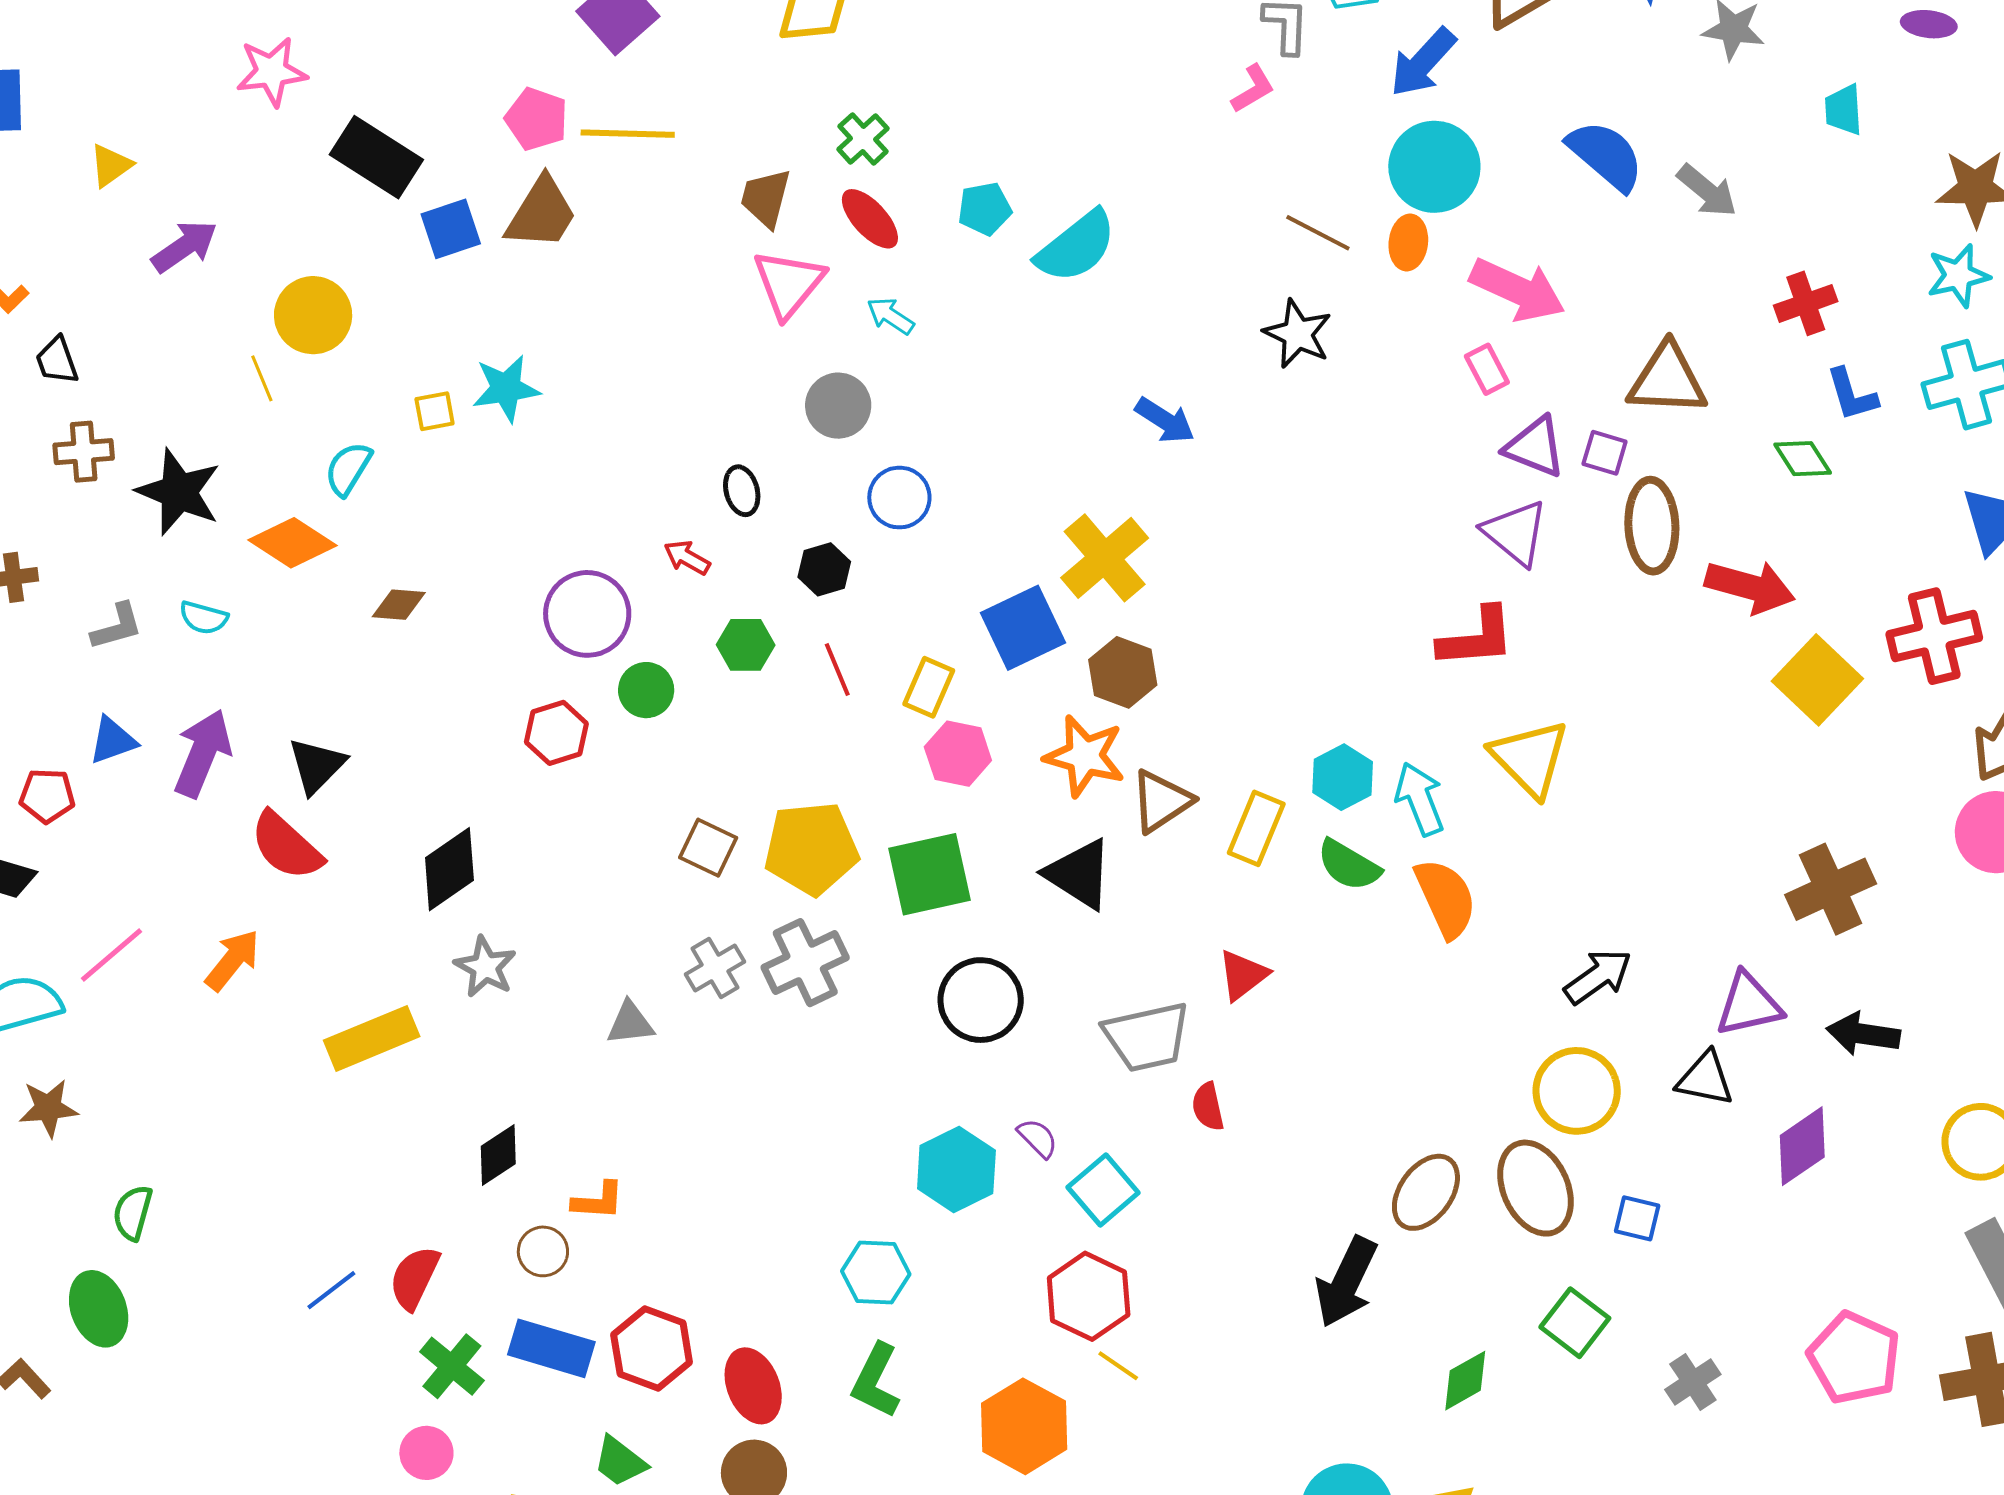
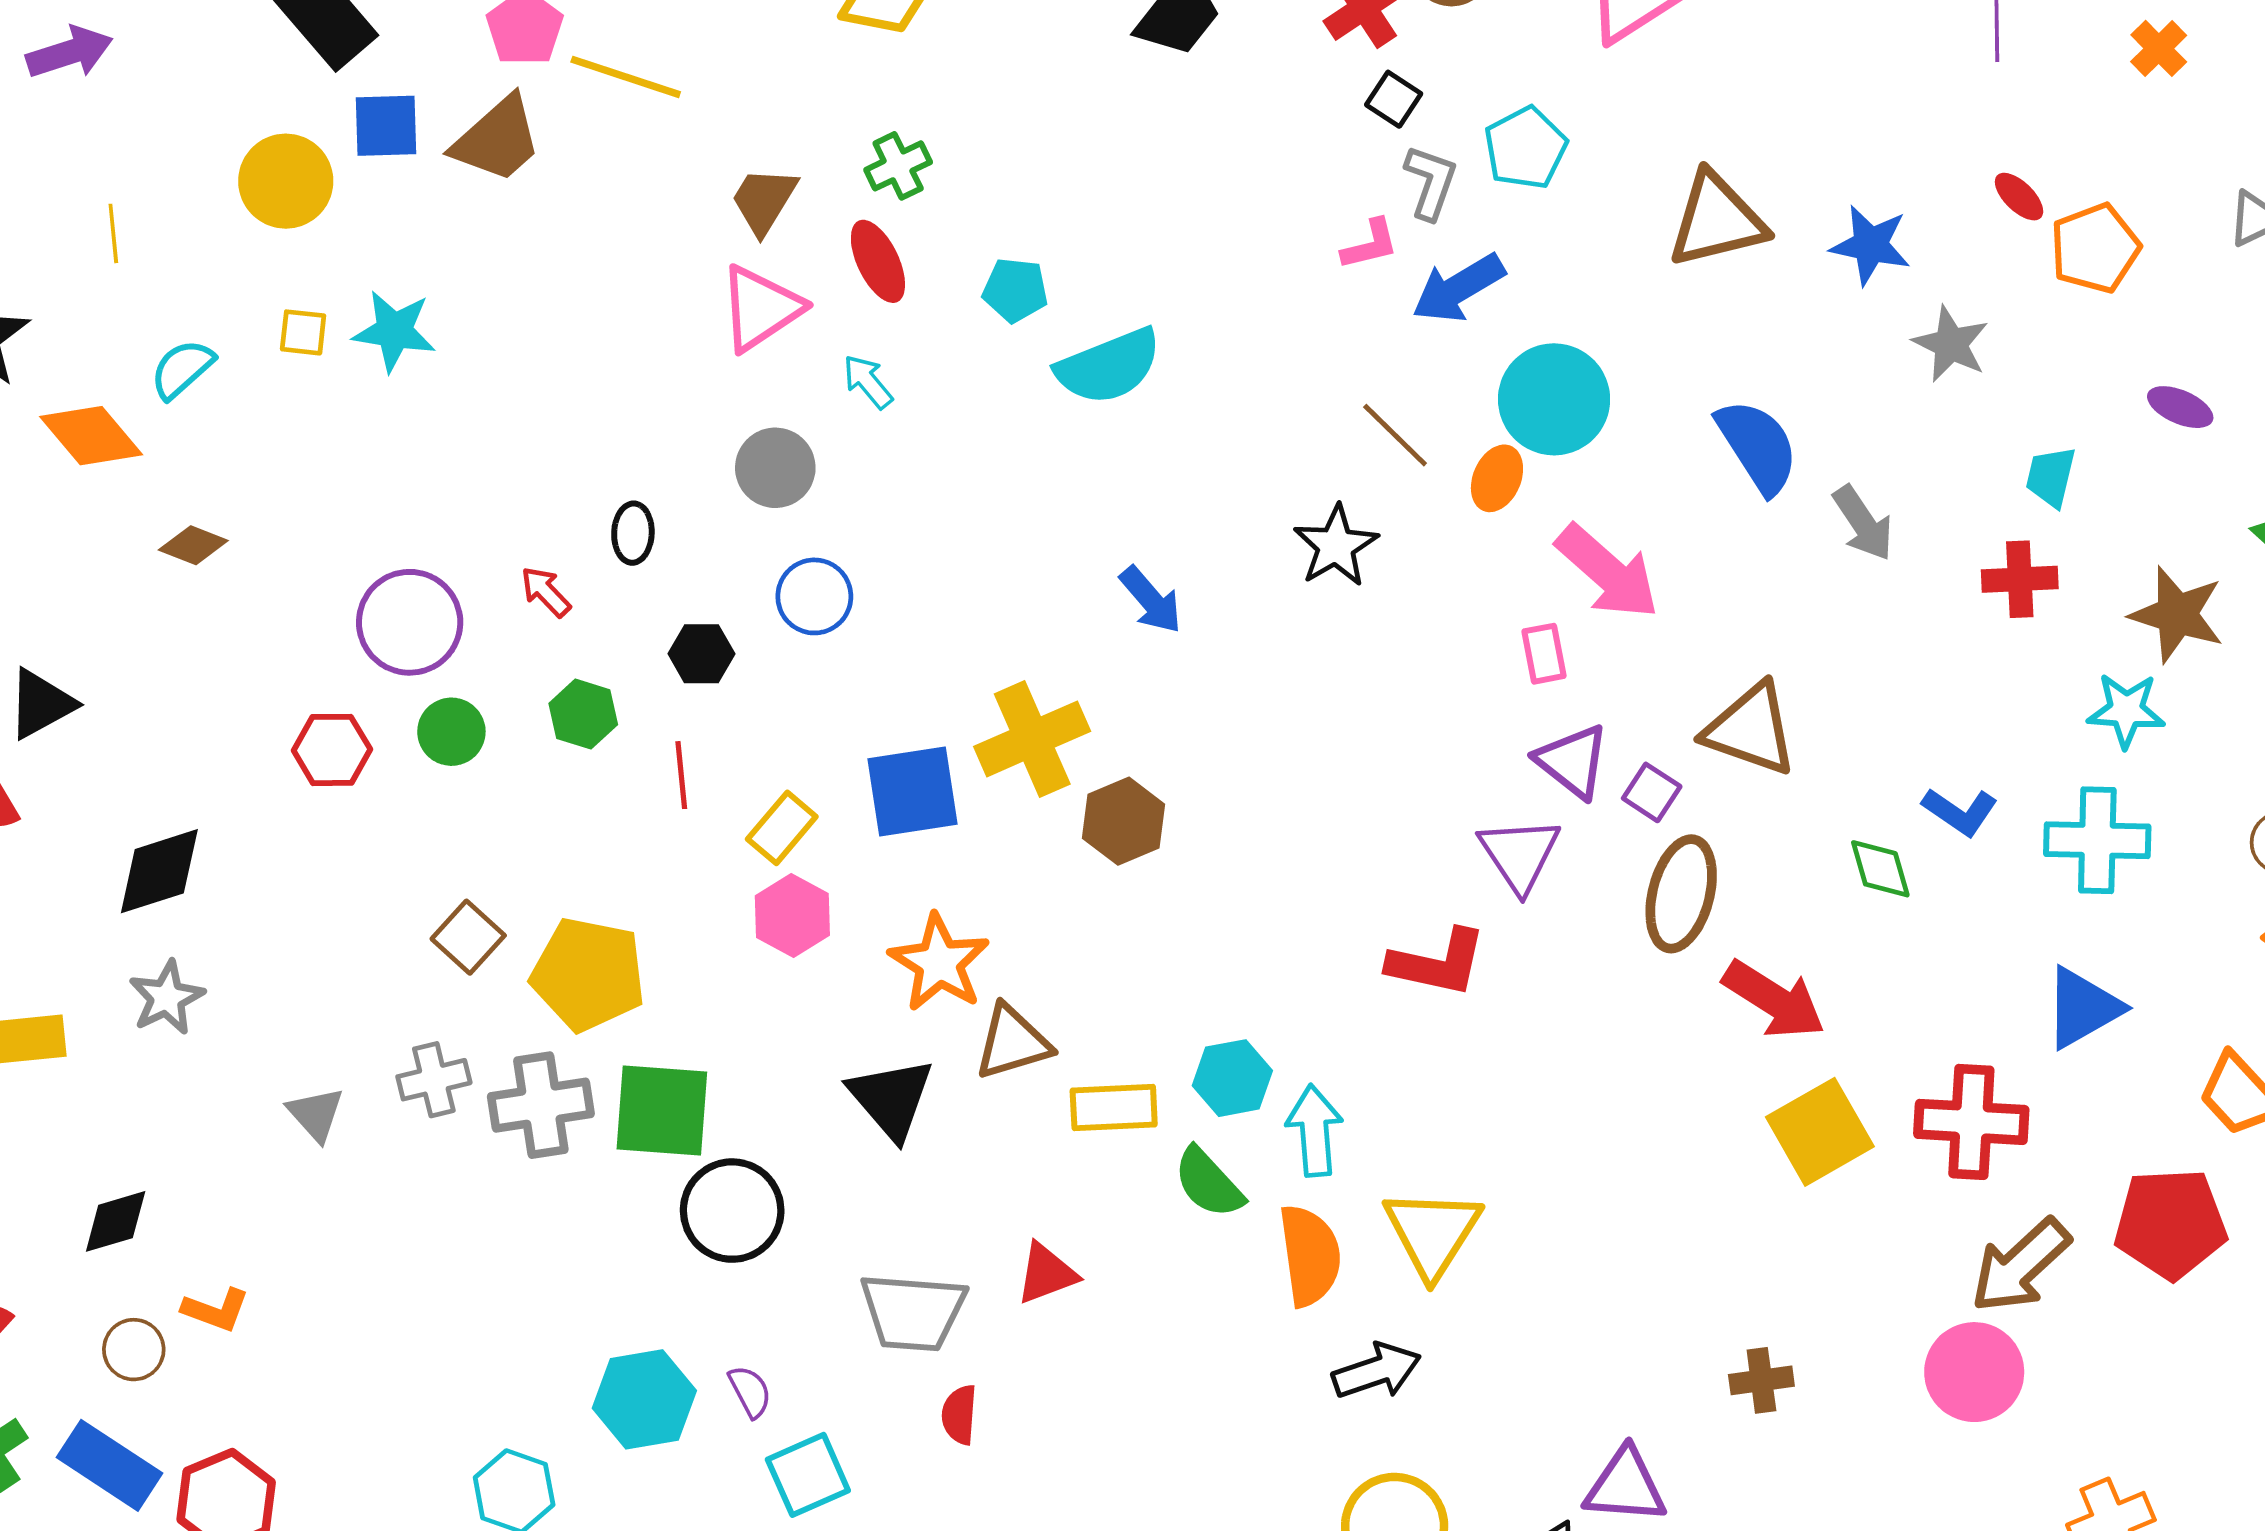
blue arrow: (1423, 62) -> (1458, 288), moved
red cross: (1806, 303) -> (2020, 579), moved
yellow circle: (313, 315) -> (286, 181), moved
blue L-shape: (1852, 395) -> (1960, 812), turned -56
brown hexagon: (1123, 672) -> (1123, 821), moved
yellow triangle: (1530, 758) -> (1432, 1233), moved
yellow rectangle: (1256, 828) -> (1114, 1108), turned 48
green square: (929, 874) -> (662, 1110), moved
brown cross: (1831, 889) -> (1761, 1380), size x0.6
black arrow: (1598, 977) -> (1377, 1371), moved
gray triangle: (630, 1023) -> (316, 1114), turned 38

